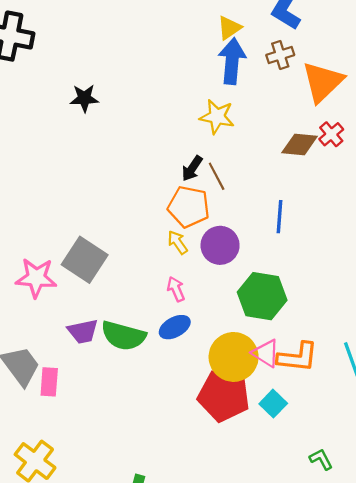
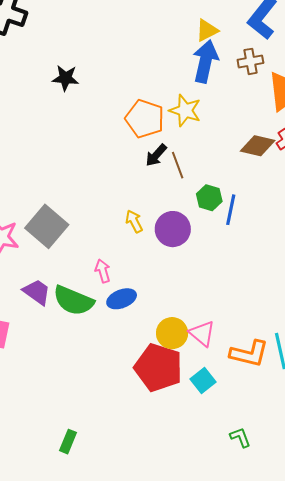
orange pentagon: (189, 207) -> (145, 119), moved
pink arrow: (176, 289) -> (103, 271), moved
green hexagon: (262, 296) -> (209, 198), moved, size x0.6
purple trapezoid: (83, 331) -> (37, 292), turned -140
yellow circle: (234, 357) -> (172, 333), size x0.7
orange L-shape: (298, 357) -> (249, 354), moved

